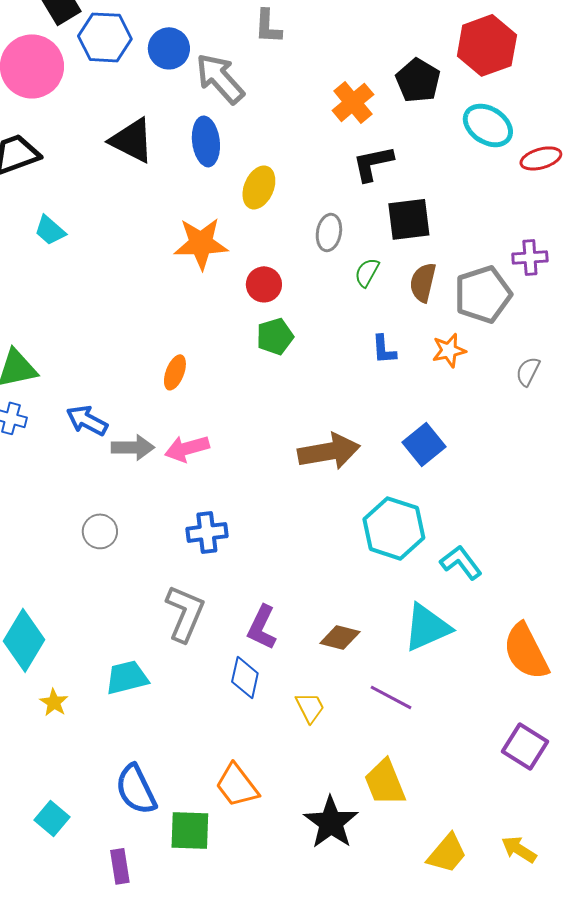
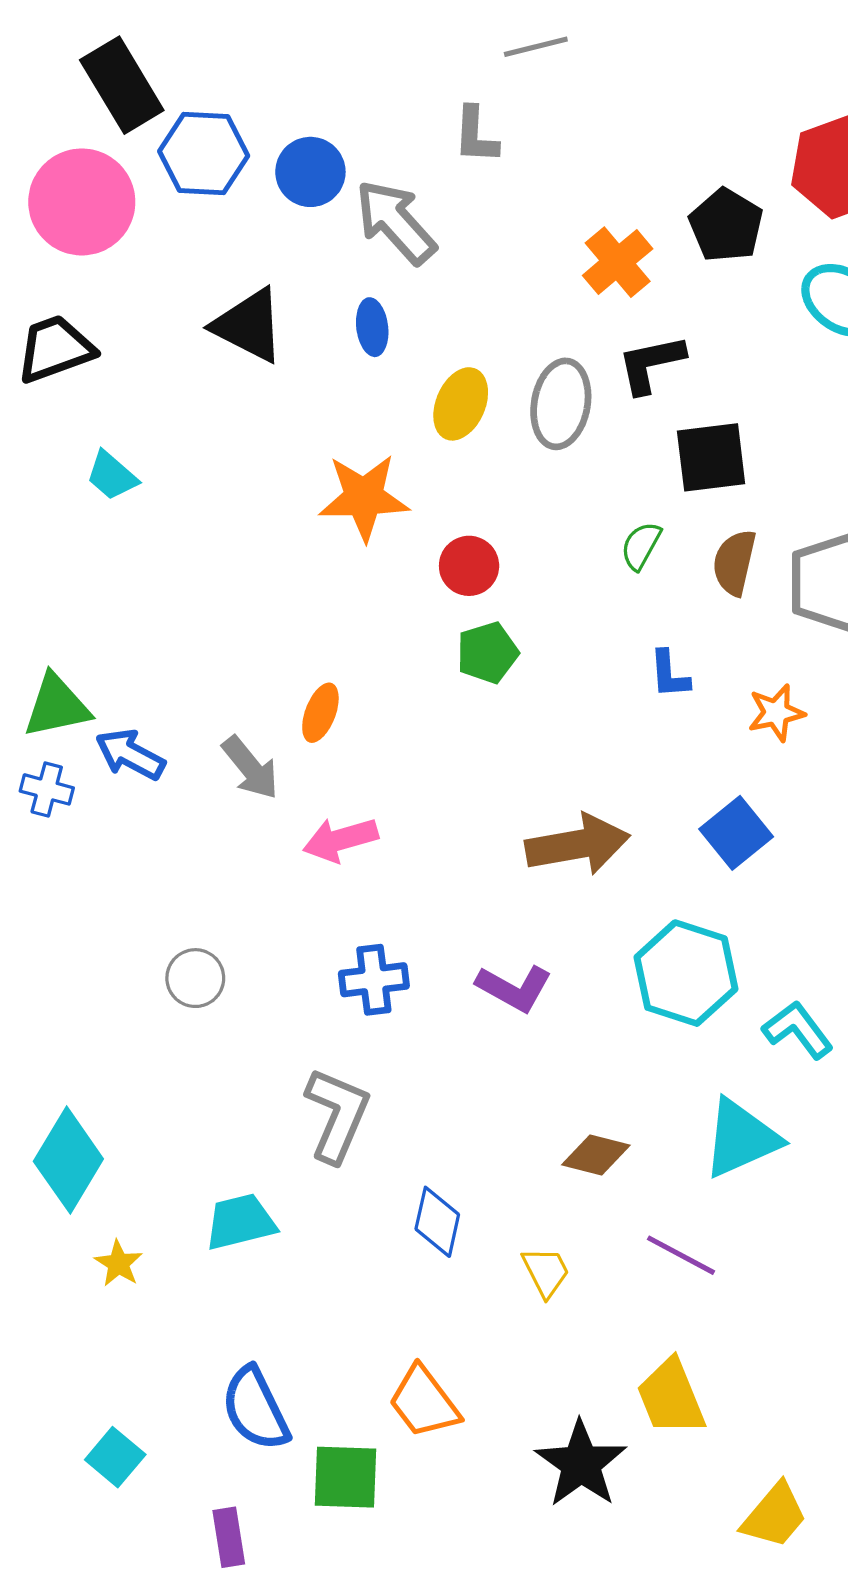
blue ellipse: (206, 141) -> (372, 327), size x0.7
gray ellipse: (329, 232) -> (561, 404), moved, size x1.4
orange star: (449, 350) -> (776, 713), moved
blue arrow: (87, 420) -> (130, 754), moved
gray arrow: (133, 447) -> (250, 768), moved, turned 51
purple L-shape: (262, 627) -> (514, 988), moved, turned -87

